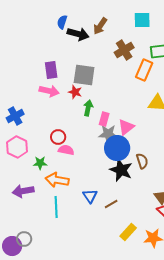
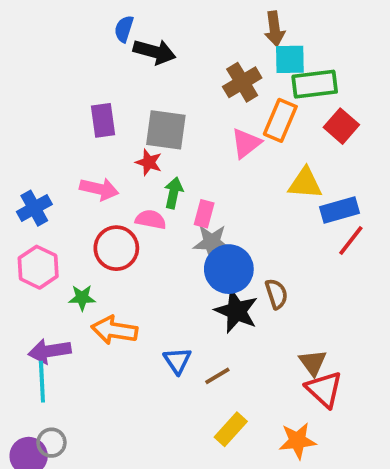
cyan square: (142, 20) -> (290, 59), moved
brown arrow: (100, 26) -> (275, 29), moved, turned -42
pink arrow: (49, 91) -> (99, 189), moved
pink triangle: (126, 127) -> (246, 143), moved
red circle: (58, 137) -> (116, 248), size x1.5
pink semicircle: (66, 150) -> (151, 220), moved
cyan line: (56, 207) -> (42, 382), moved
yellow rectangle: (128, 232) -> (231, 429), moved

